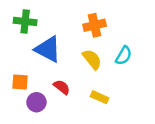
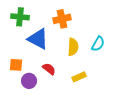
orange cross: (95, 25) -> (62, 19), moved
yellow semicircle: (92, 59) -> (73, 47), turned 42
yellow rectangle: (100, 97) -> (79, 77), turned -48

